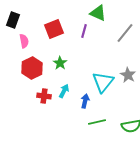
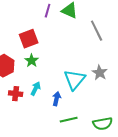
red square: (54, 29) -> (29, 39), moved
purple line: (84, 31) -> (48, 11), moved
gray line: (125, 33) -> (97, 31), turned -65

